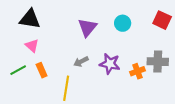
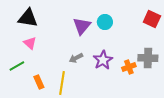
cyan circle: (123, 23) -> (105, 22), moved
purple star: (110, 64) -> (103, 60), turned 30
orange rectangle: (42, 70) -> (39, 82), moved

